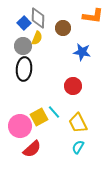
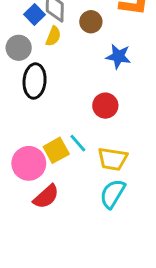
gray circle: (23, 46) -> (19, 48), moved
yellow trapezoid: (78, 123) -> (113, 159), turned -55
cyan semicircle: (78, 147) -> (113, 194), size x1.5

